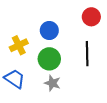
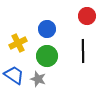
gray star: (52, 83) -> (38, 79), moved

